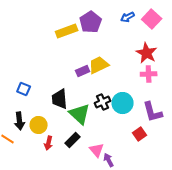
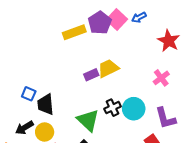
pink square: (152, 19) -> (117, 20), moved
red star: (147, 53) -> (169, 41), moved
pink cross: (149, 74) -> (161, 78), turned -35
black trapezoid: (60, 99) -> (46, 104), moved
black arrow: (20, 121) -> (24, 128), turned 66

